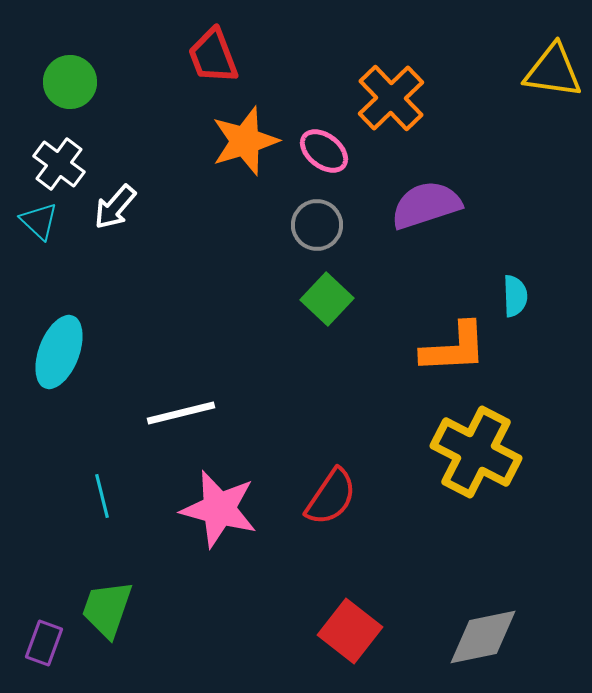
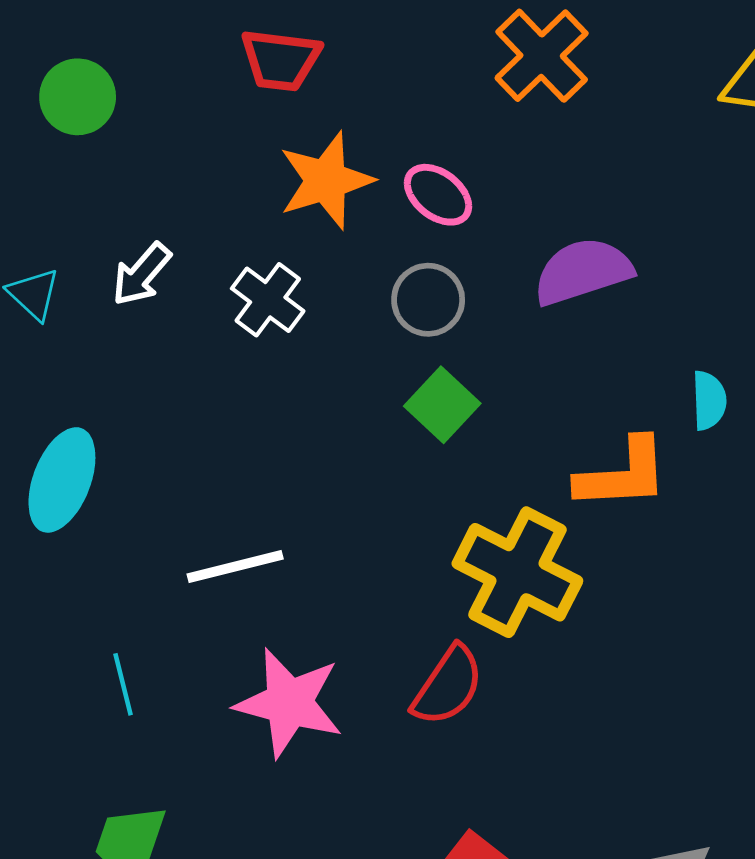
red trapezoid: (213, 56) -> (280, 60), turned -62
orange cross: (391, 98) -> (542, 56), moved
white cross: (59, 164) -> (268, 300), moved
yellow cross: (476, 452) -> (517, 572), moved

